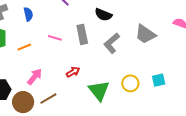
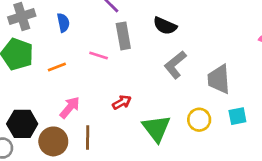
gray rectangle: (82, 34) -> (123, 36), moved
gray trapezoid: (145, 34) -> (219, 79), moved, turned 50
brown line: (48, 99) -> (88, 137), turned -60

